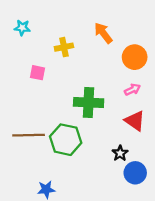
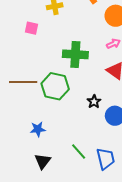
black star: (120, 153) -> (94, 102), moved

